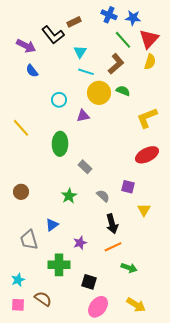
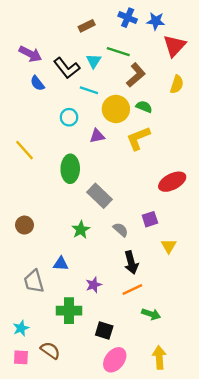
black L-shape: (53, 35) -> (67, 68), moved
green line: (123, 40) -> (118, 52), moved, turned -30
yellow semicircle: (150, 62) -> (177, 84), moved
cyan line: (86, 72) -> (89, 90), moved
yellow L-shape: (147, 118) -> (138, 138), moved
gray rectangle: (85, 167) -> (100, 196), size x1.5
purple square: (128, 187) -> (150, 219), turned -32
blue triangle: (52, 225) -> (61, 264), turned 40
yellow arrow: (136, 305) -> (159, 357), turned -126

